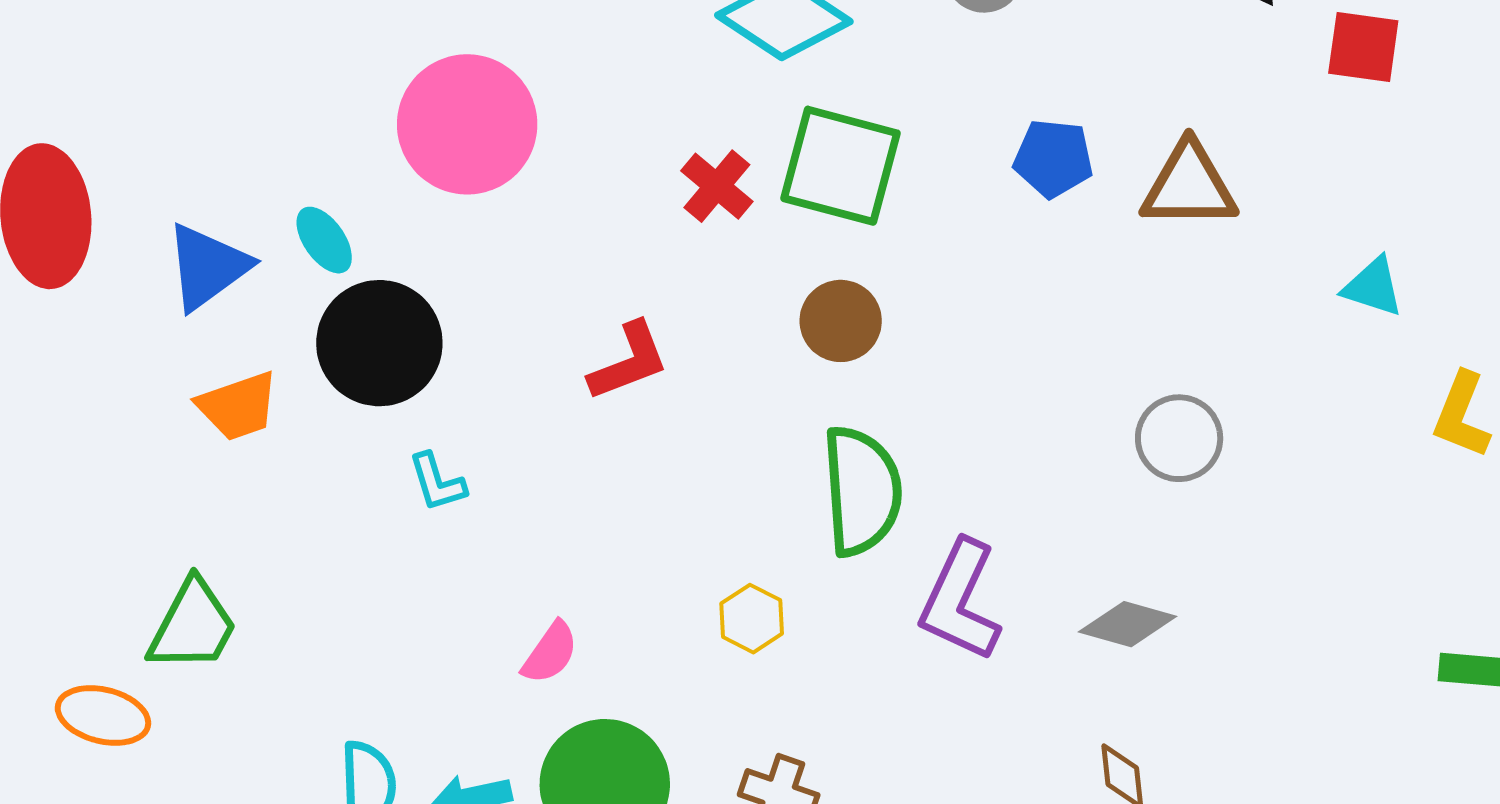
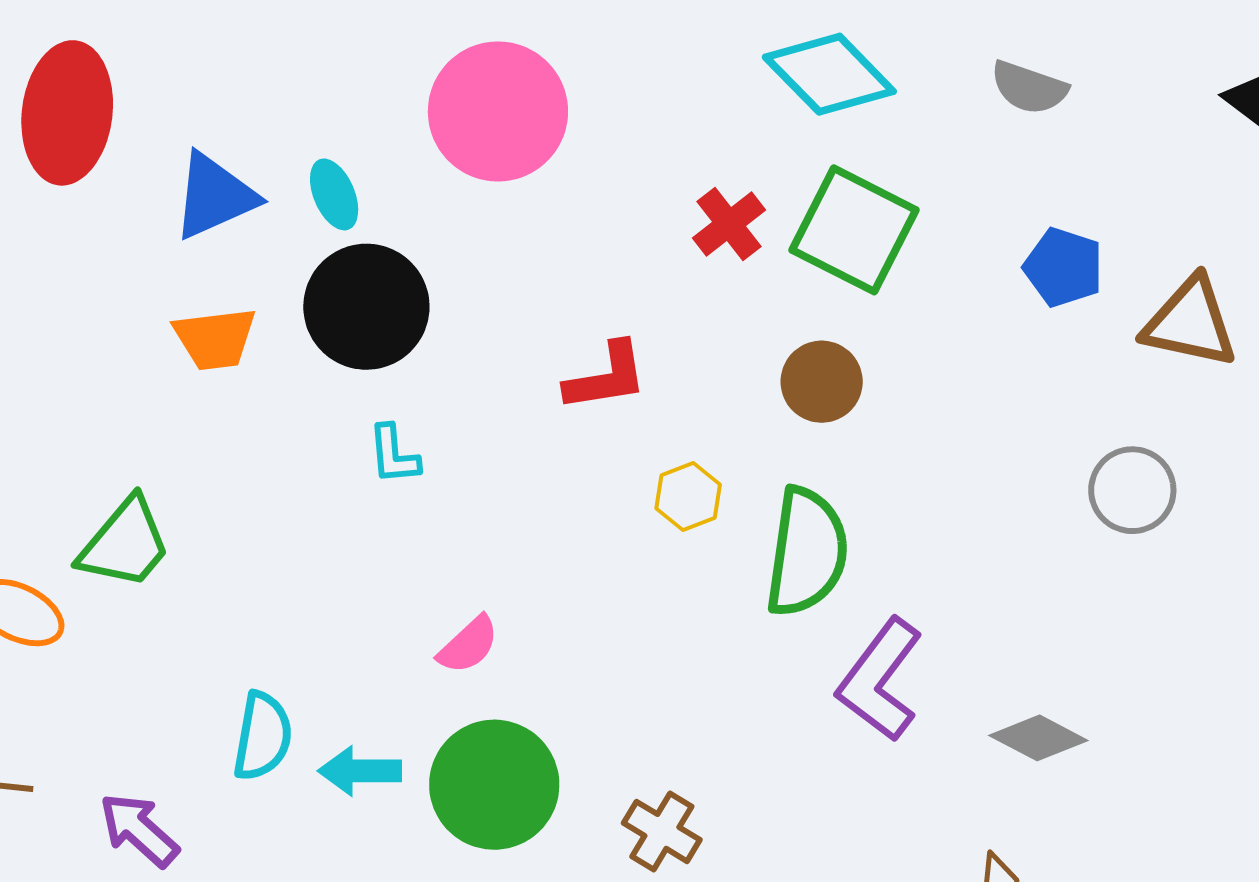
gray circle: (1179, 438) -> (1132, 490), moved
yellow hexagon: (752, 619) -> (688, 496), moved

